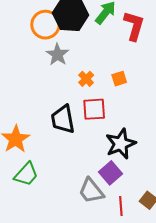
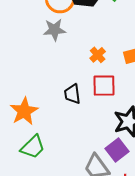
gray star: (57, 55) -> (54, 30), moved, turned 30
black trapezoid: (63, 119) -> (72, 94), size x0.7

